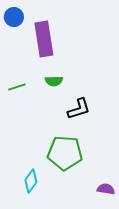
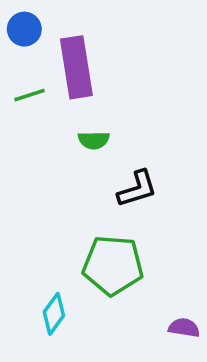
green line: (17, 87) -> (30, 95), moved

